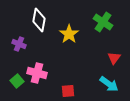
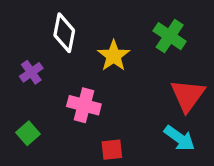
purple cross: (19, 44) -> (31, 72), turned 32
red triangle: (114, 58) -> (188, 95), size x1.6
pink cross: (37, 73) -> (84, 105), moved

